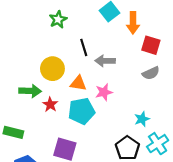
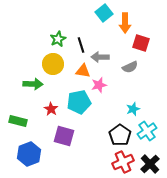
green star: (58, 19) -> (58, 39), moved
gray semicircle: (151, 73) -> (130, 67), moved
orange triangle: (78, 83) -> (83, 71), moved
red star: (50, 104) -> (51, 109), moved

